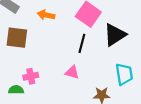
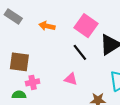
brown square: (17, 38) -> (19, 62), moved
black line: (82, 43) -> (80, 52), turned -54

